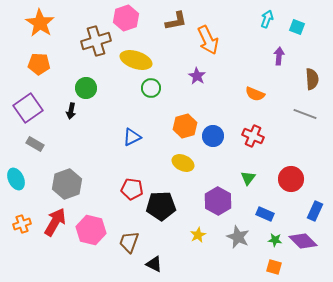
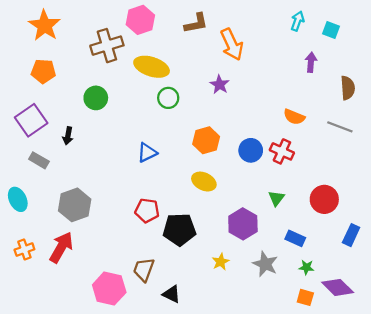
orange semicircle: (255, 94) -> (294, 117), moved
black arrow: (71, 111) -> (68, 136), moved
blue circle: (213, 136) -> (251, 150), moved
pink hexagon: (91, 230) -> (109, 289), moved
purple diamond: (303, 241) -> (338, 287), moved

